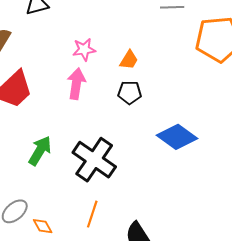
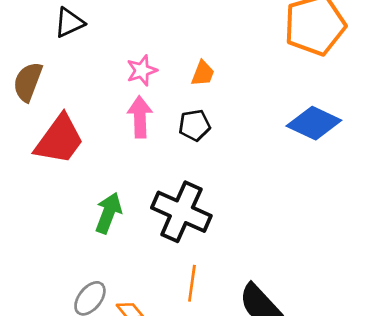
black pentagon: (130, 93) -> (194, 125), moved
blue diamond: (177, 137) -> (314, 123), moved

